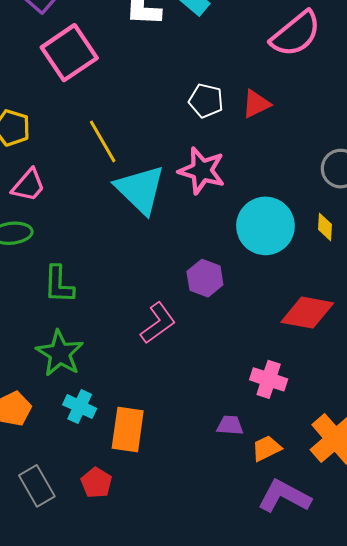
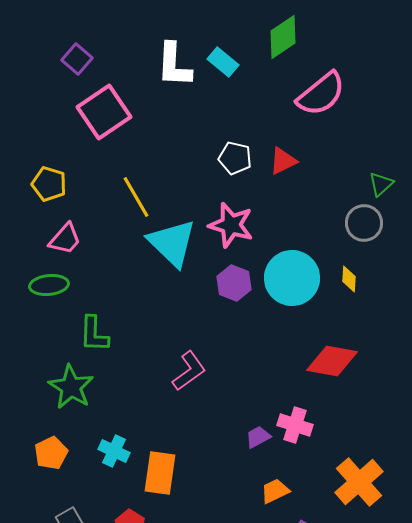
purple hexagon: (205, 278) -> (234, 283), moved
green star: (60, 353) -> (71, 387), moved
purple trapezoid: (230, 425) -> (258, 437), moved, turned -32
orange trapezoid: (267, 448) -> (275, 491), moved

